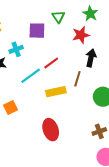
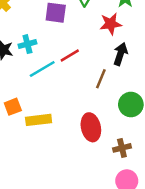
cyan cross: (16, 49) -> (27, 44), moved
yellow rectangle: (56, 92) -> (39, 120), moved
red ellipse: (51, 130) -> (91, 127), moved

